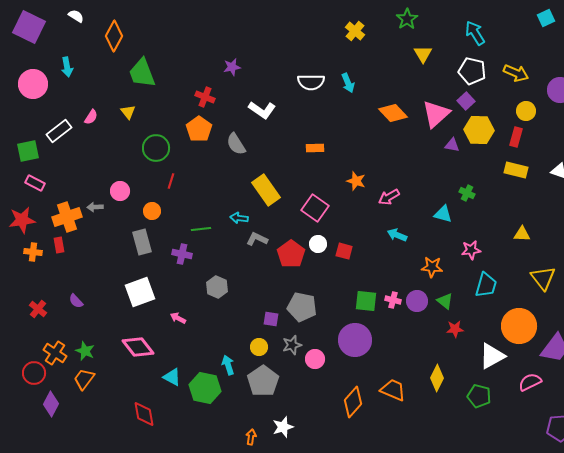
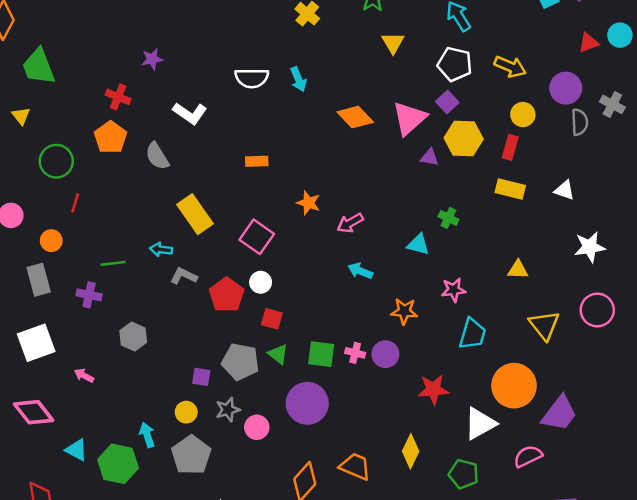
red square: (344, 251) -> (272, 319), moved
green triangle: (445, 301) -> (278, 354), moved
red star: (455, 329) -> (433, 389), size x1.4

